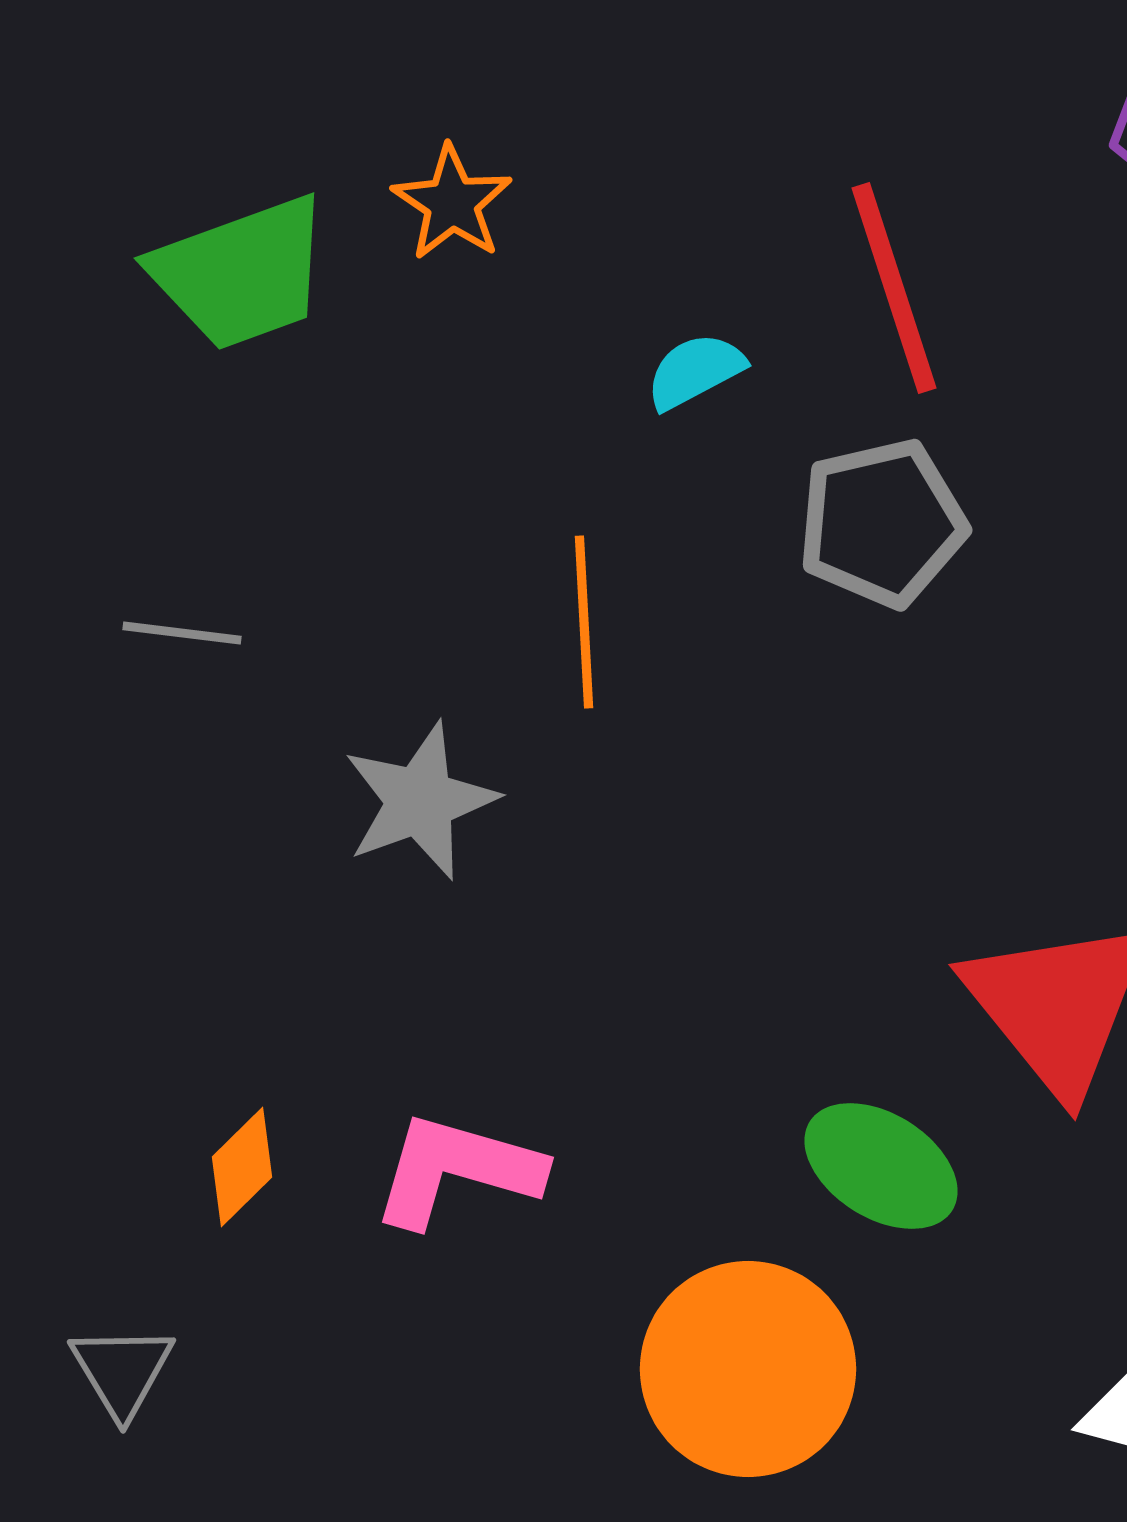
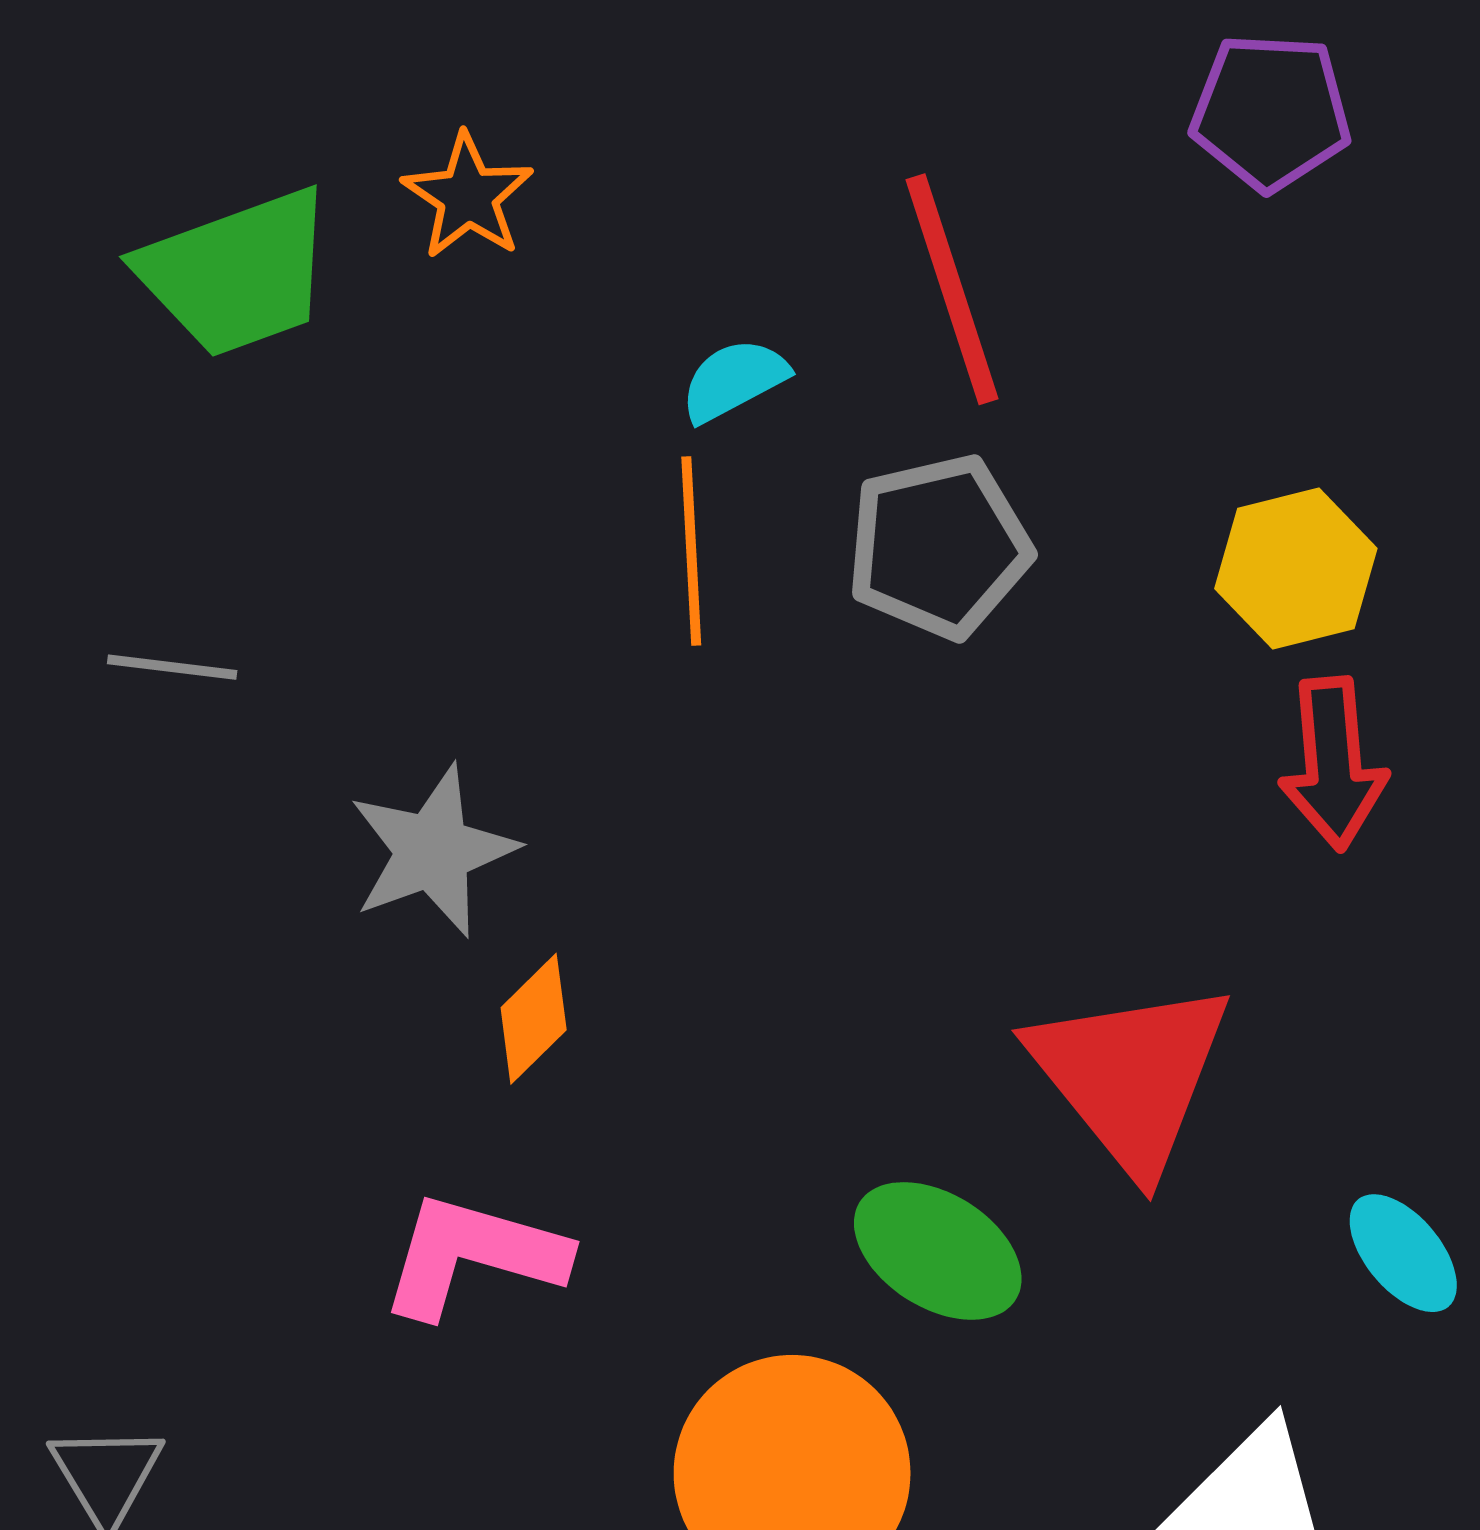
orange line: (584, 622) -> (691, 551), moved
orange diamond: (242, 1167) -> (534, 1019), moved

